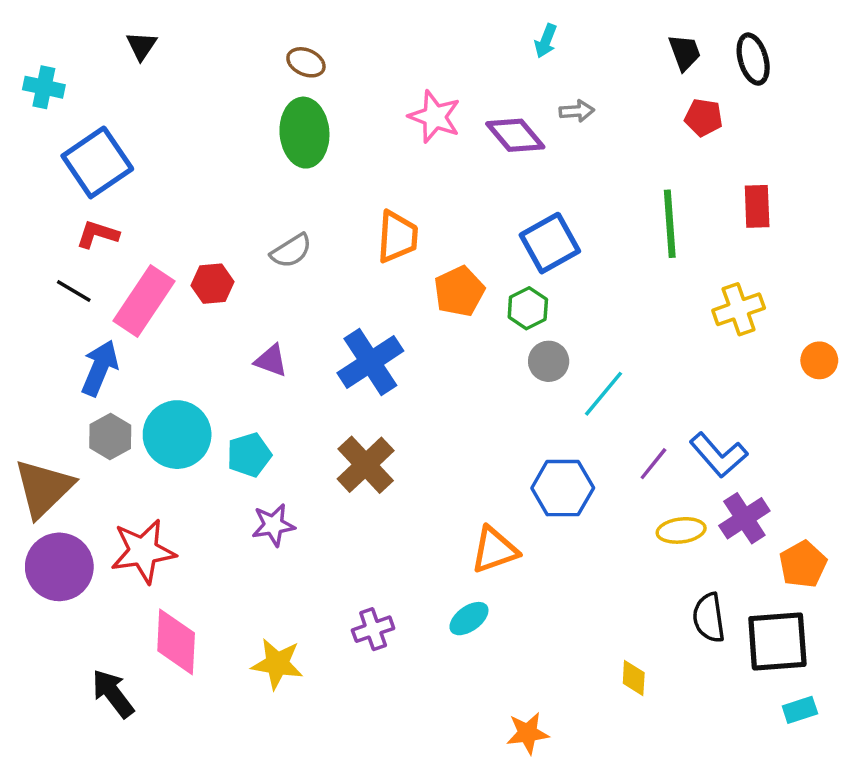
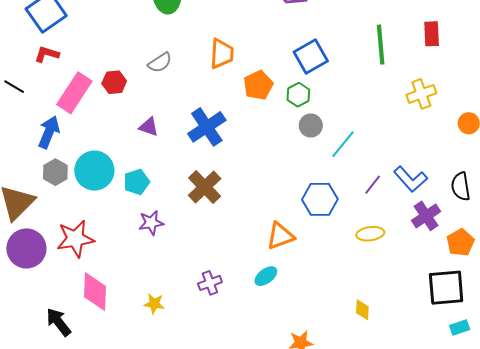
black line: (74, 291) -> (14, 87), moved
yellow ellipse: (681, 530) -> (370, 234), moved
black semicircle: (709, 618) -> (461, 186), moved
yellow star: (277, 664) -> (154, 304), size x0.7

